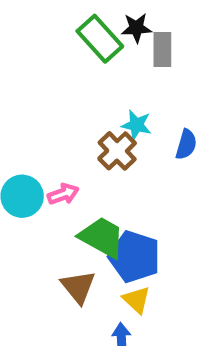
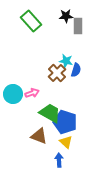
green rectangle: (100, 39) -> (31, 21), moved
blue semicircle: (186, 144) -> (76, 70), moved
brown triangle: (78, 287) -> (39, 136), turned -30

